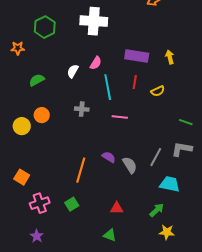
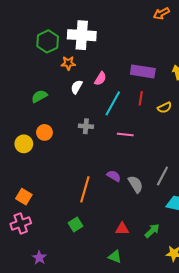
white cross: (94, 21) -> (82, 35), moved
orange star: (18, 48) -> (68, 63), moved
cyan line: (108, 87) -> (113, 103), turned 40
pink cross: (40, 203) -> (21, 224), moved
green arrow: (157, 210) -> (152, 231), moved

